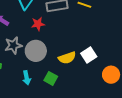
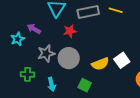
cyan arrow: (27, 78) -> (52, 84), moved

